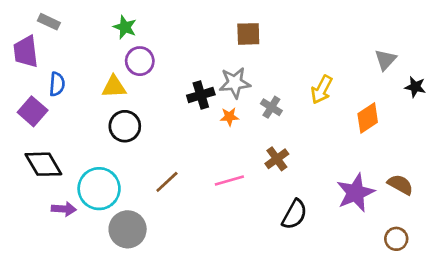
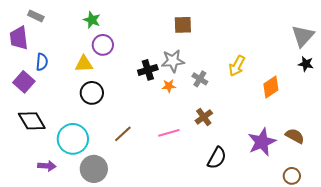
gray triangle: (385, 60) -> (303, 36), moved, size x1.4
purple arrow: (64, 209) -> (47, 166), moved

